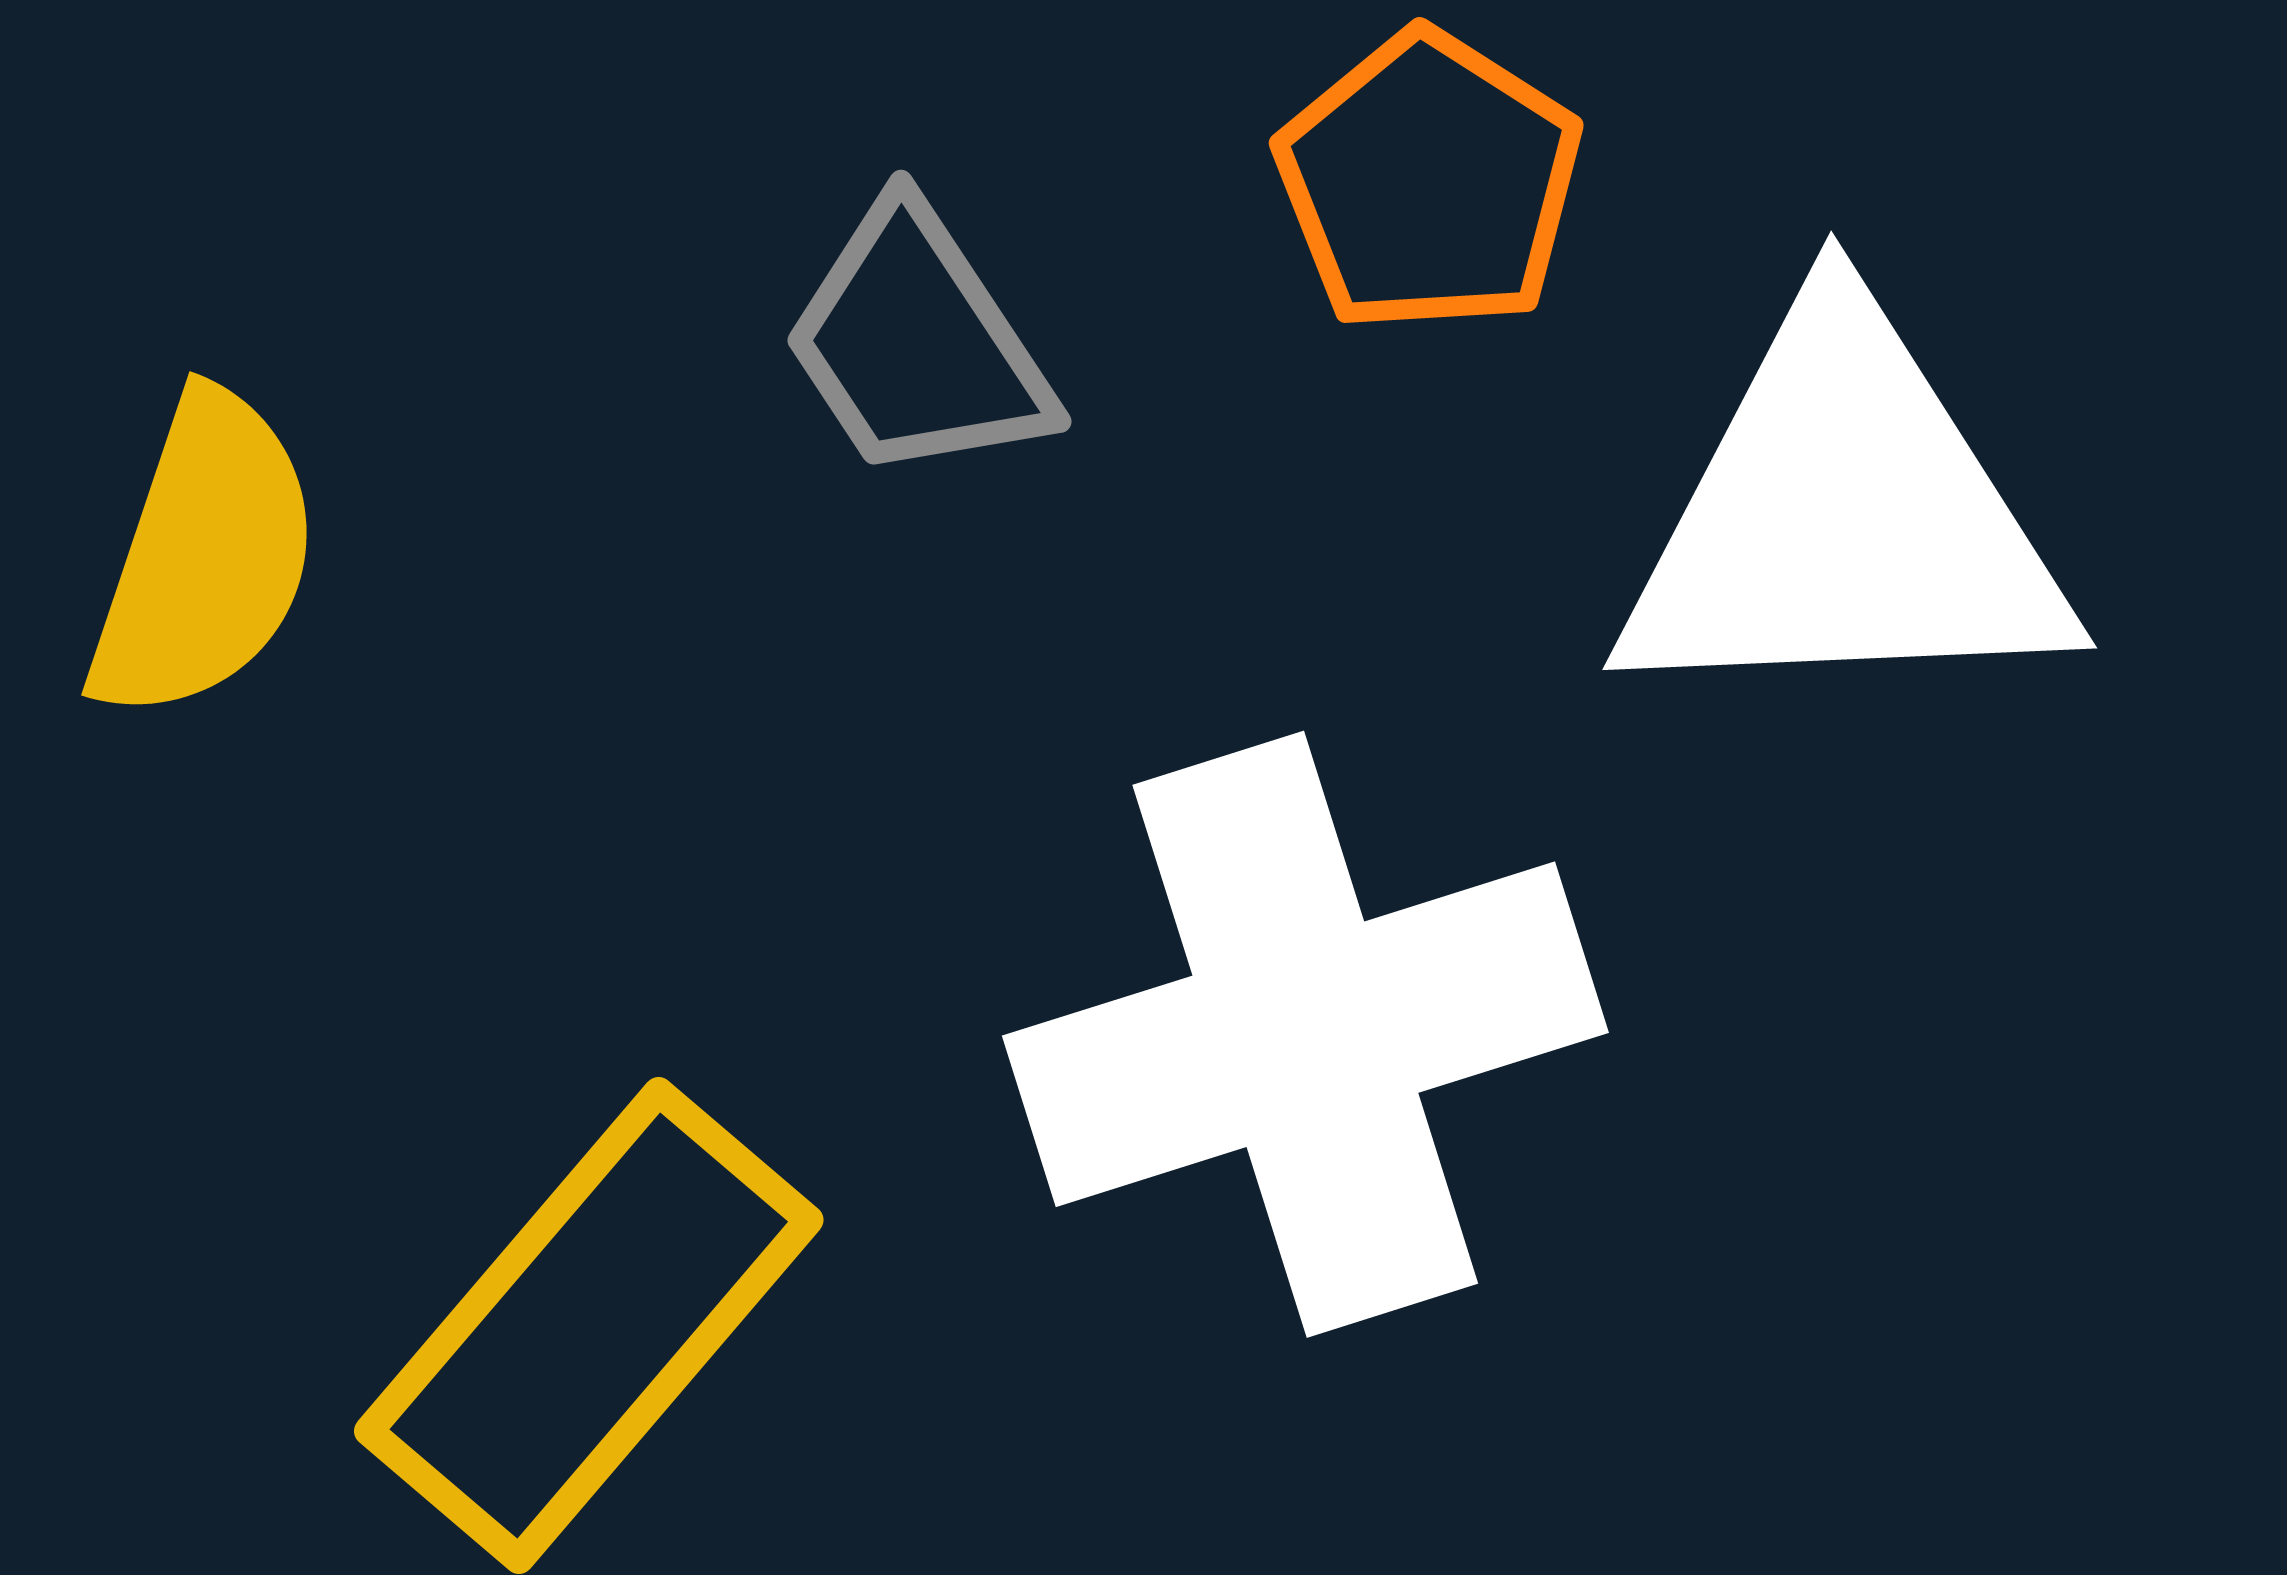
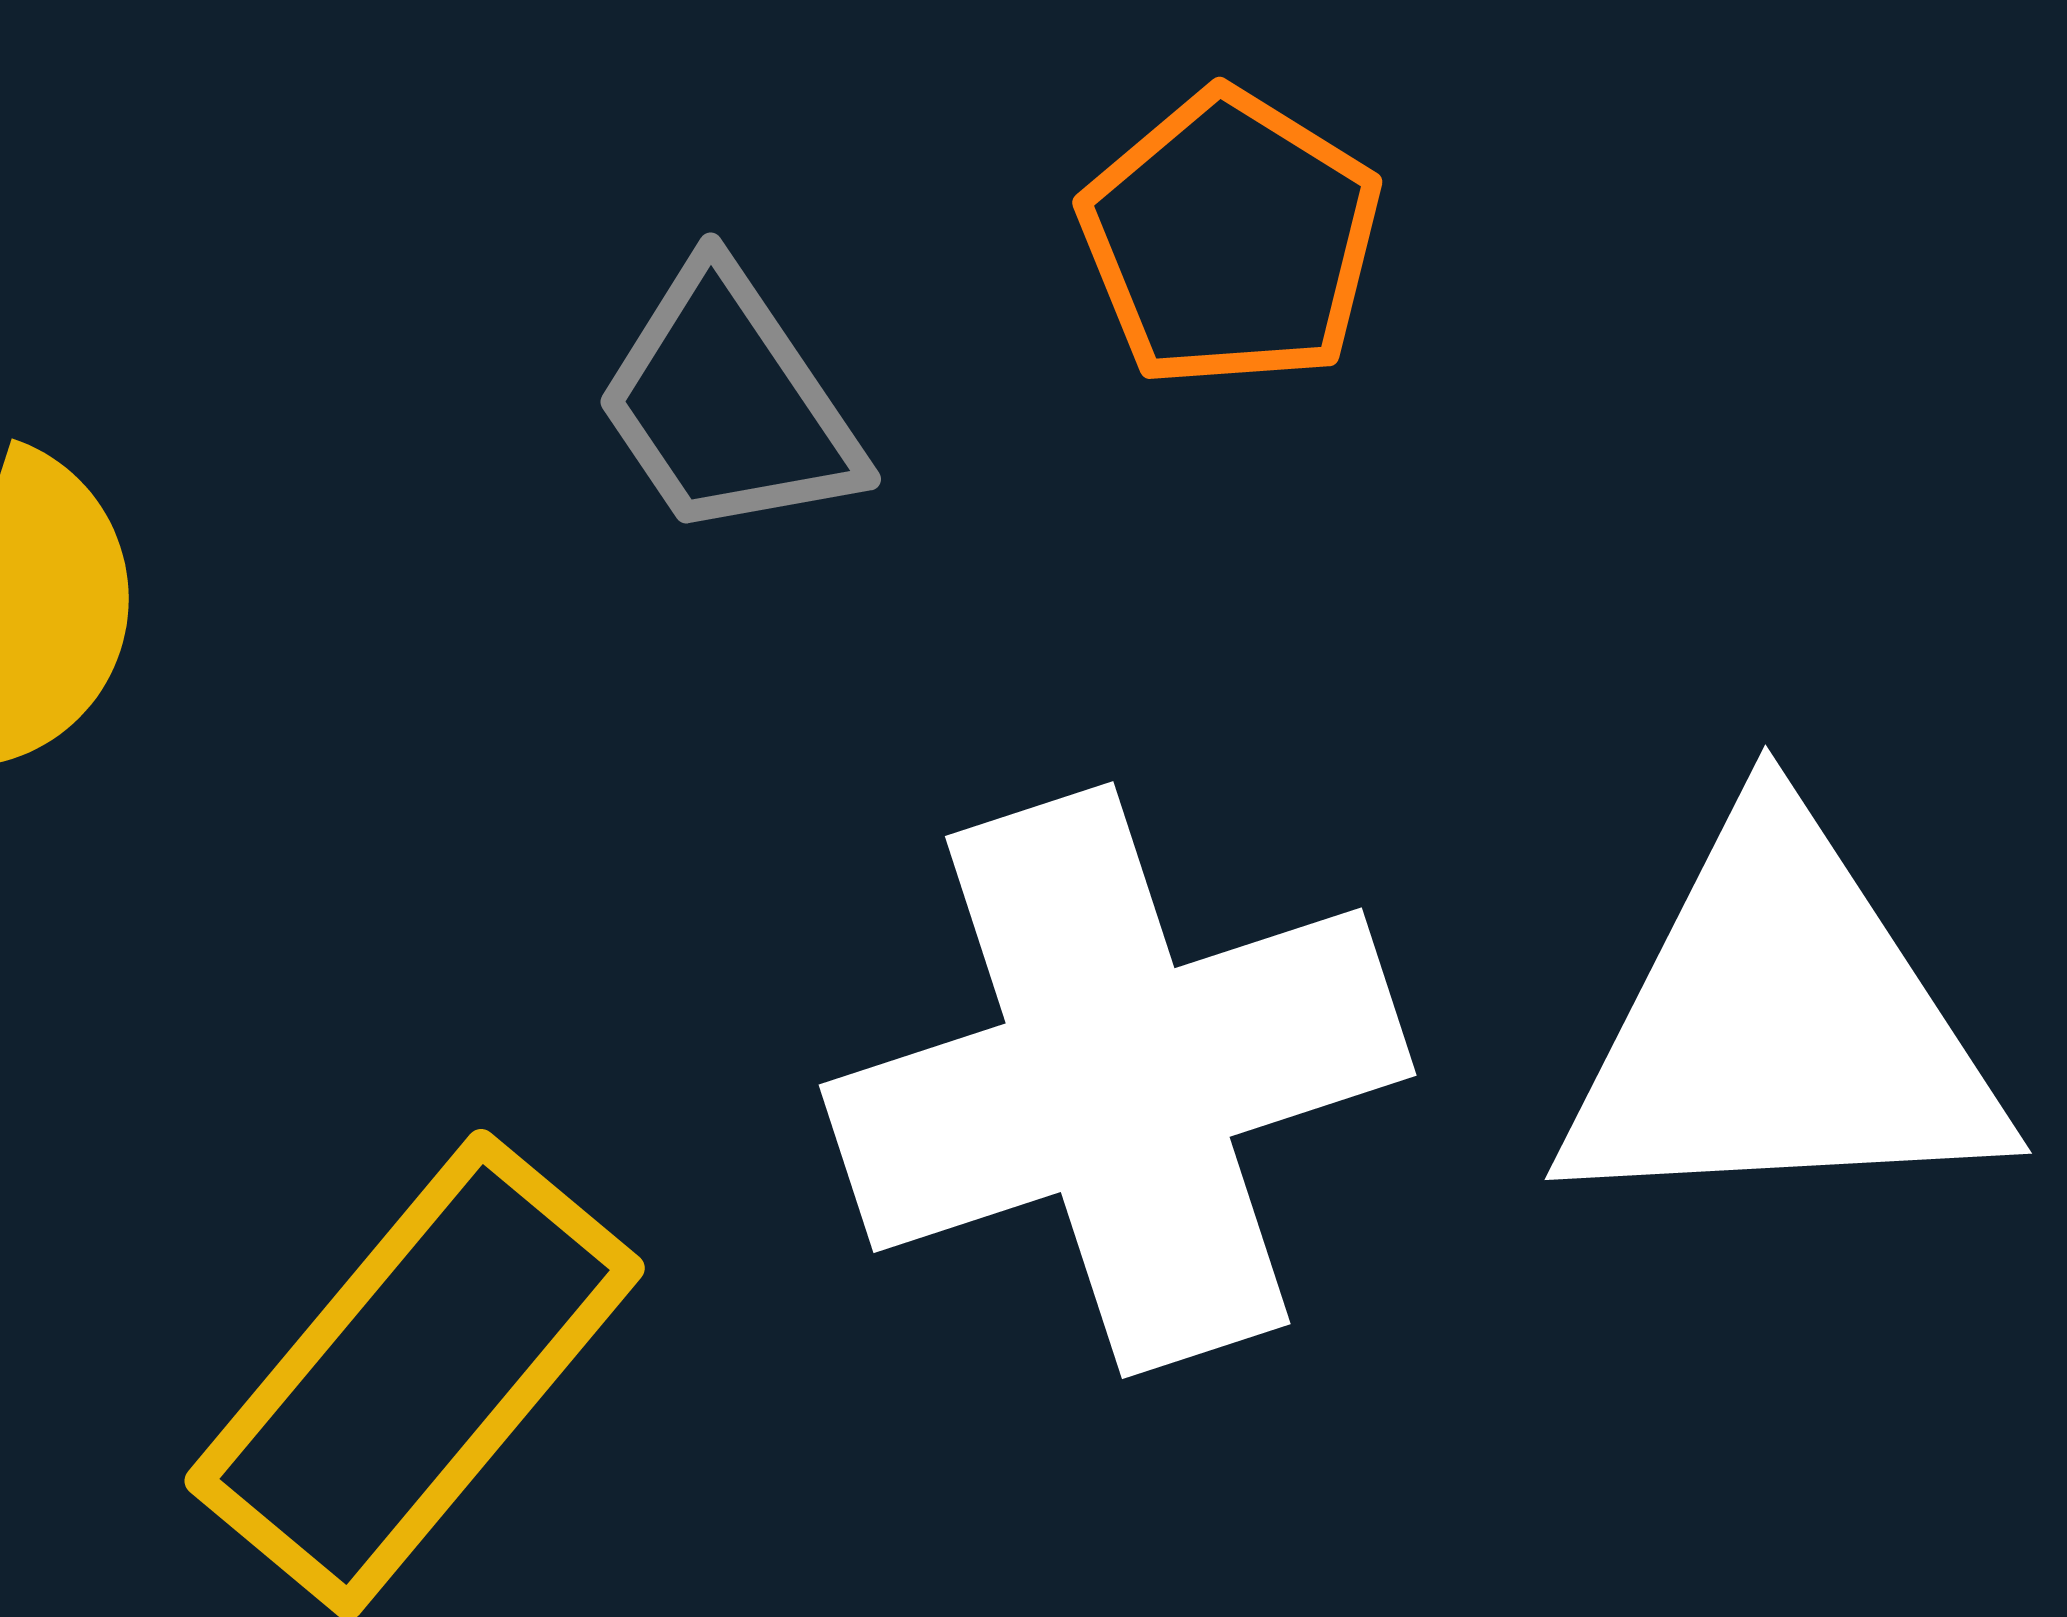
white triangle: (1844, 516) -> (1781, 1026), moved

